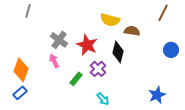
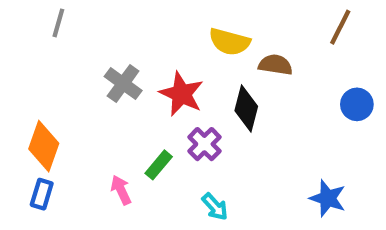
pink arrow: (54, 61) -> (121, 190), moved
blue rectangle: (20, 93) -> (42, 194), turned -32
blue star: (157, 95) -> (328, 198), turned -30

